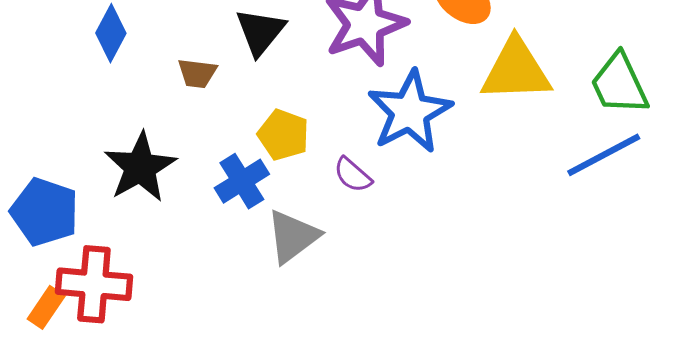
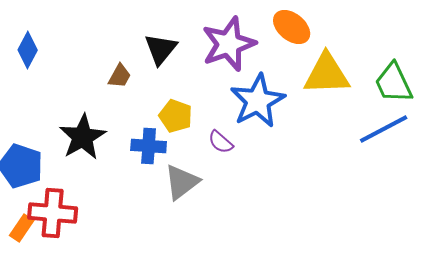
blue diamond: (111, 33) -> (28, 50), moved
brown trapezoid: (197, 73) -> (120, 76), turned -68
blue cross: (242, 181) -> (149, 146), turned 36

